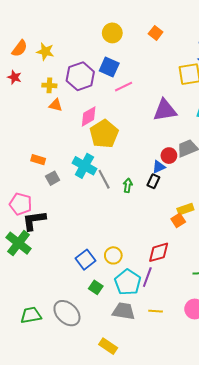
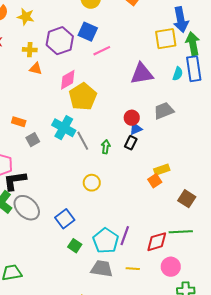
red circle: (169, 156) -> (132, 118), moved
red diamond: (159, 252) -> (157, 242), moved
yellow circle: (113, 255) -> (92, 183), moved
gray ellipse: (67, 313) -> (27, 208), moved

